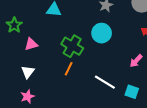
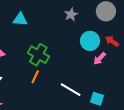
cyan circle: (102, 33) -> (90, 41), moved
pink arrow: (136, 61) -> (100, 59), moved

